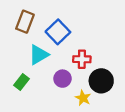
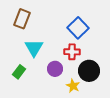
blue square: (58, 32) -> (78, 28), moved
cyan triangle: (39, 55) -> (34, 48), turned -30

